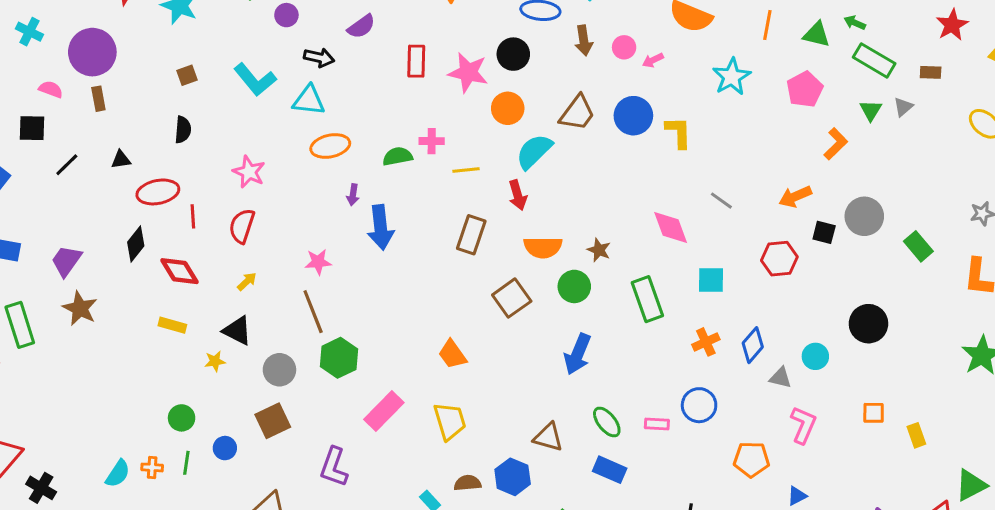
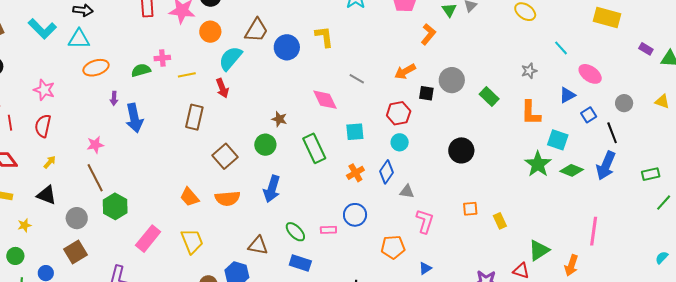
blue circle: (633, 116) -> (287, 47), moved
orange semicircle: (543, 247) -> (228, 198), moved
cyan circle: (815, 356) -> (400, 142), moved
yellow star: (215, 361) -> (24, 225), moved

